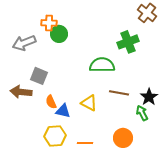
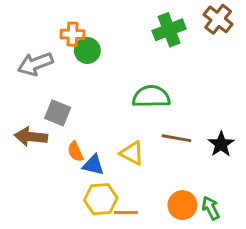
green cross: (128, 42) -> (169, 30), moved
green arrow: (142, 113) -> (211, 208), moved
yellow hexagon: (55, 136) -> (101, 199), moved

